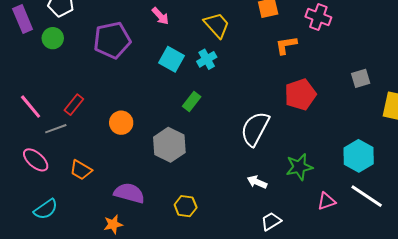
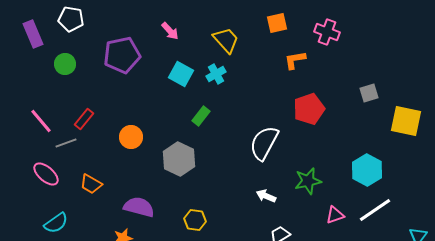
green circle: (53, 38) -> (65, 64), moved
white line: (367, 196) -> (375, 210), turned -68

